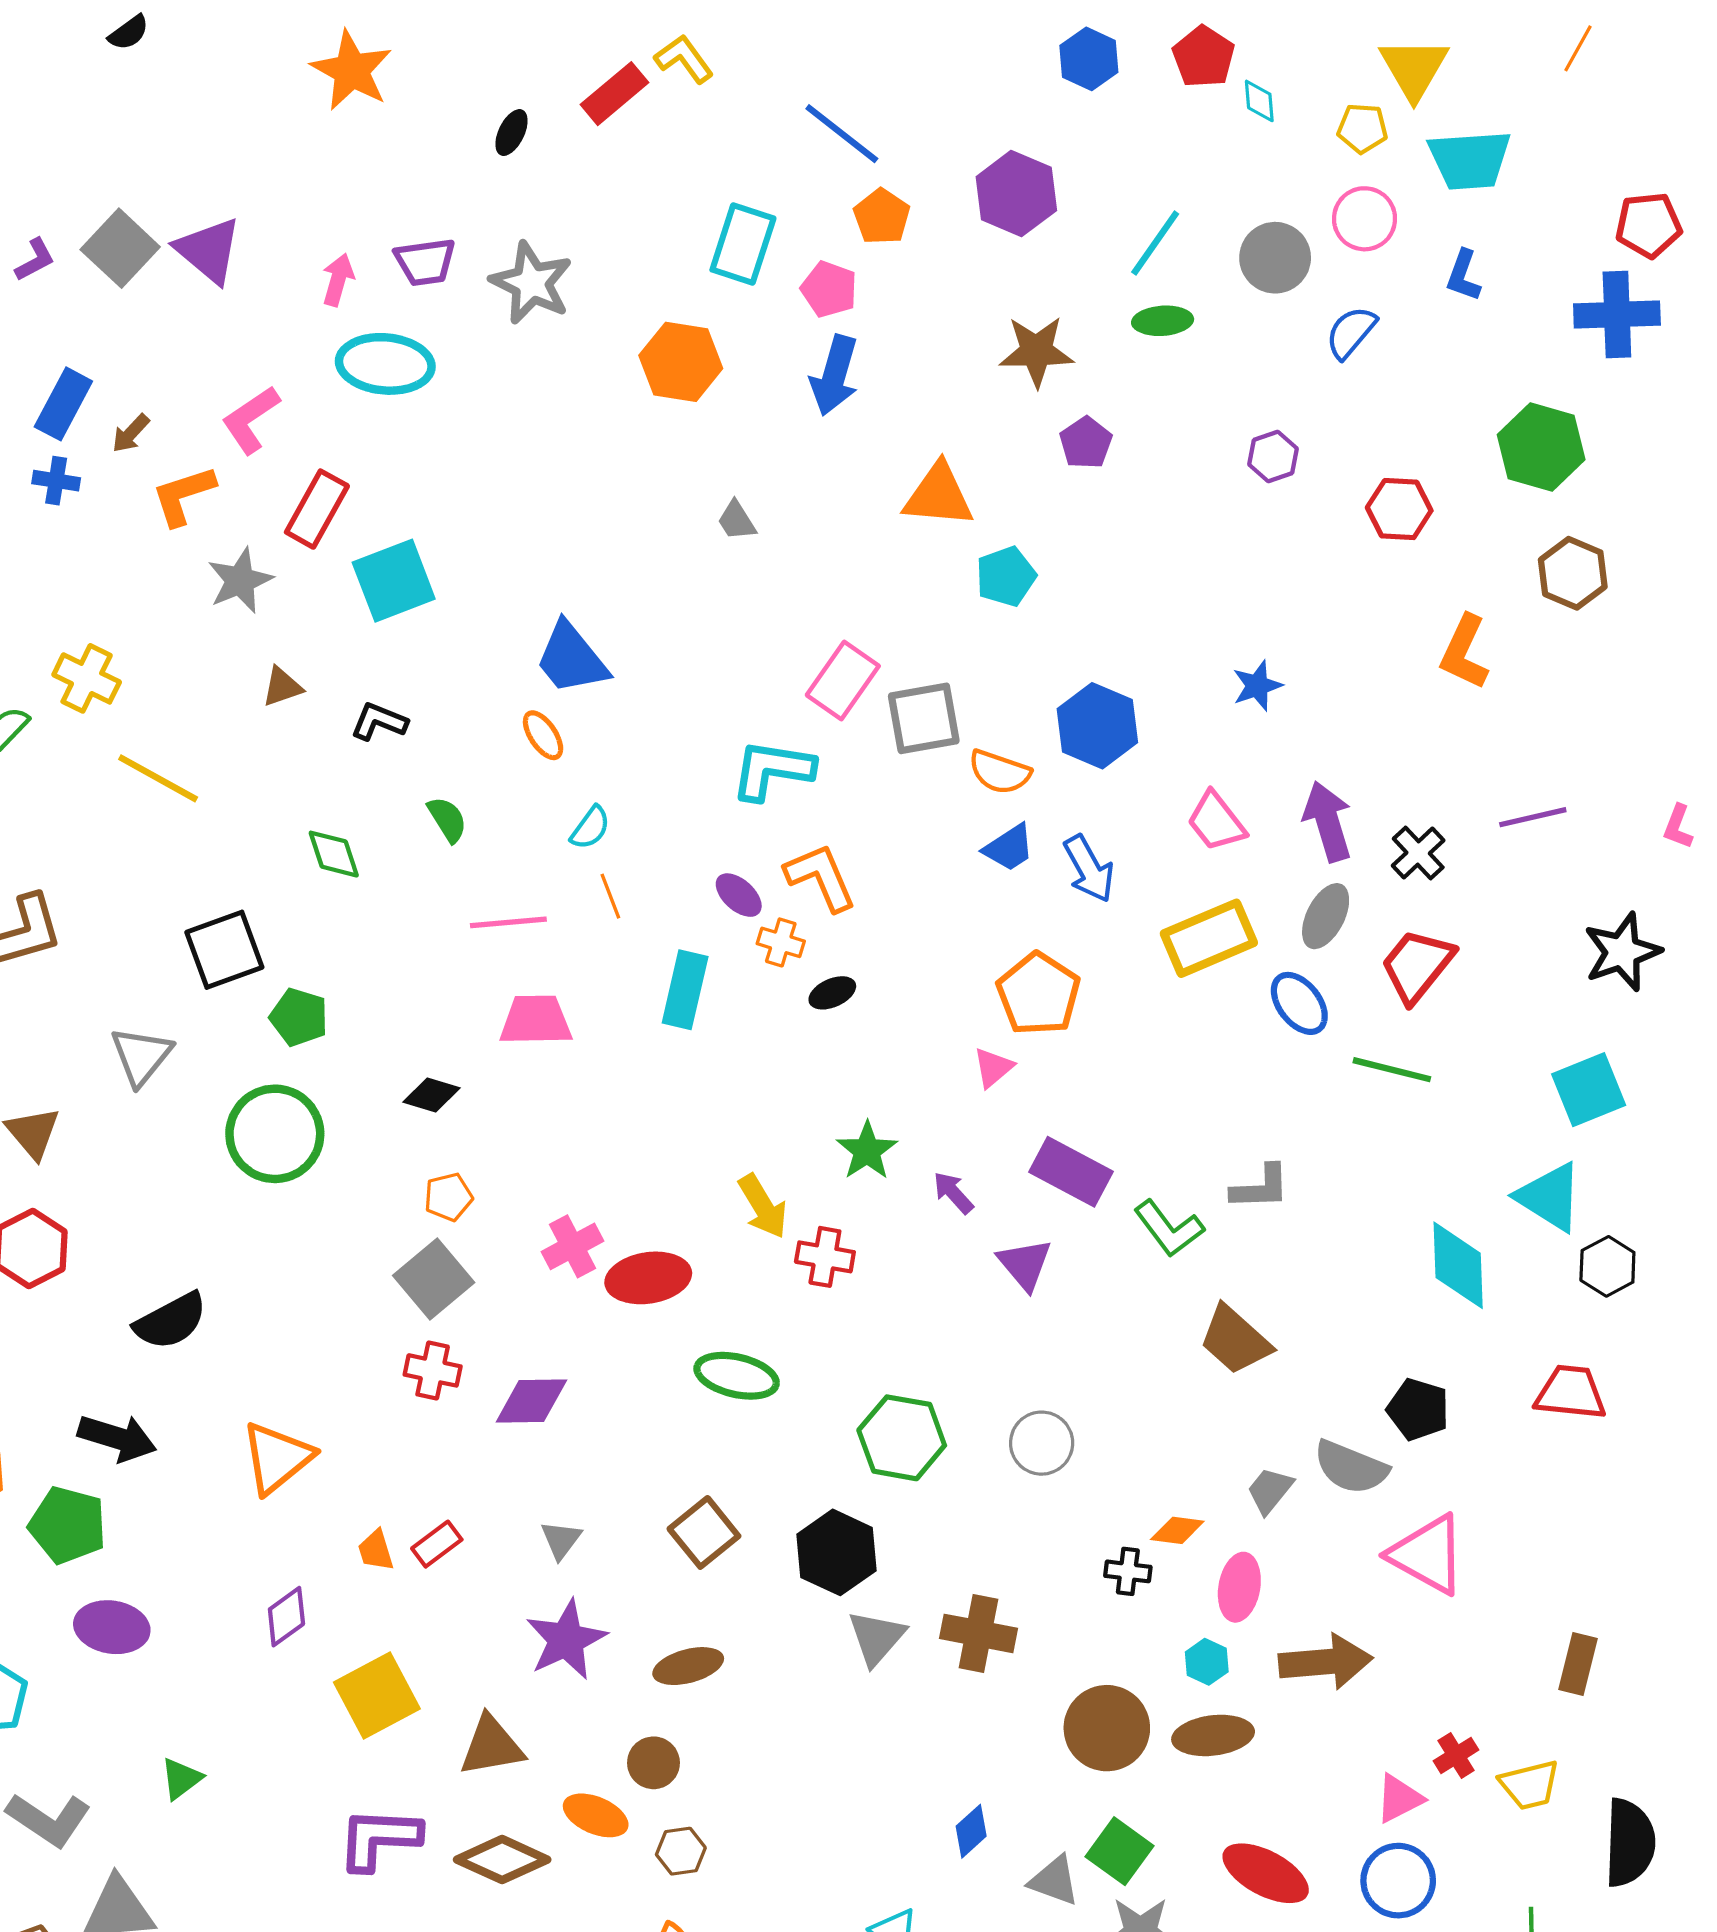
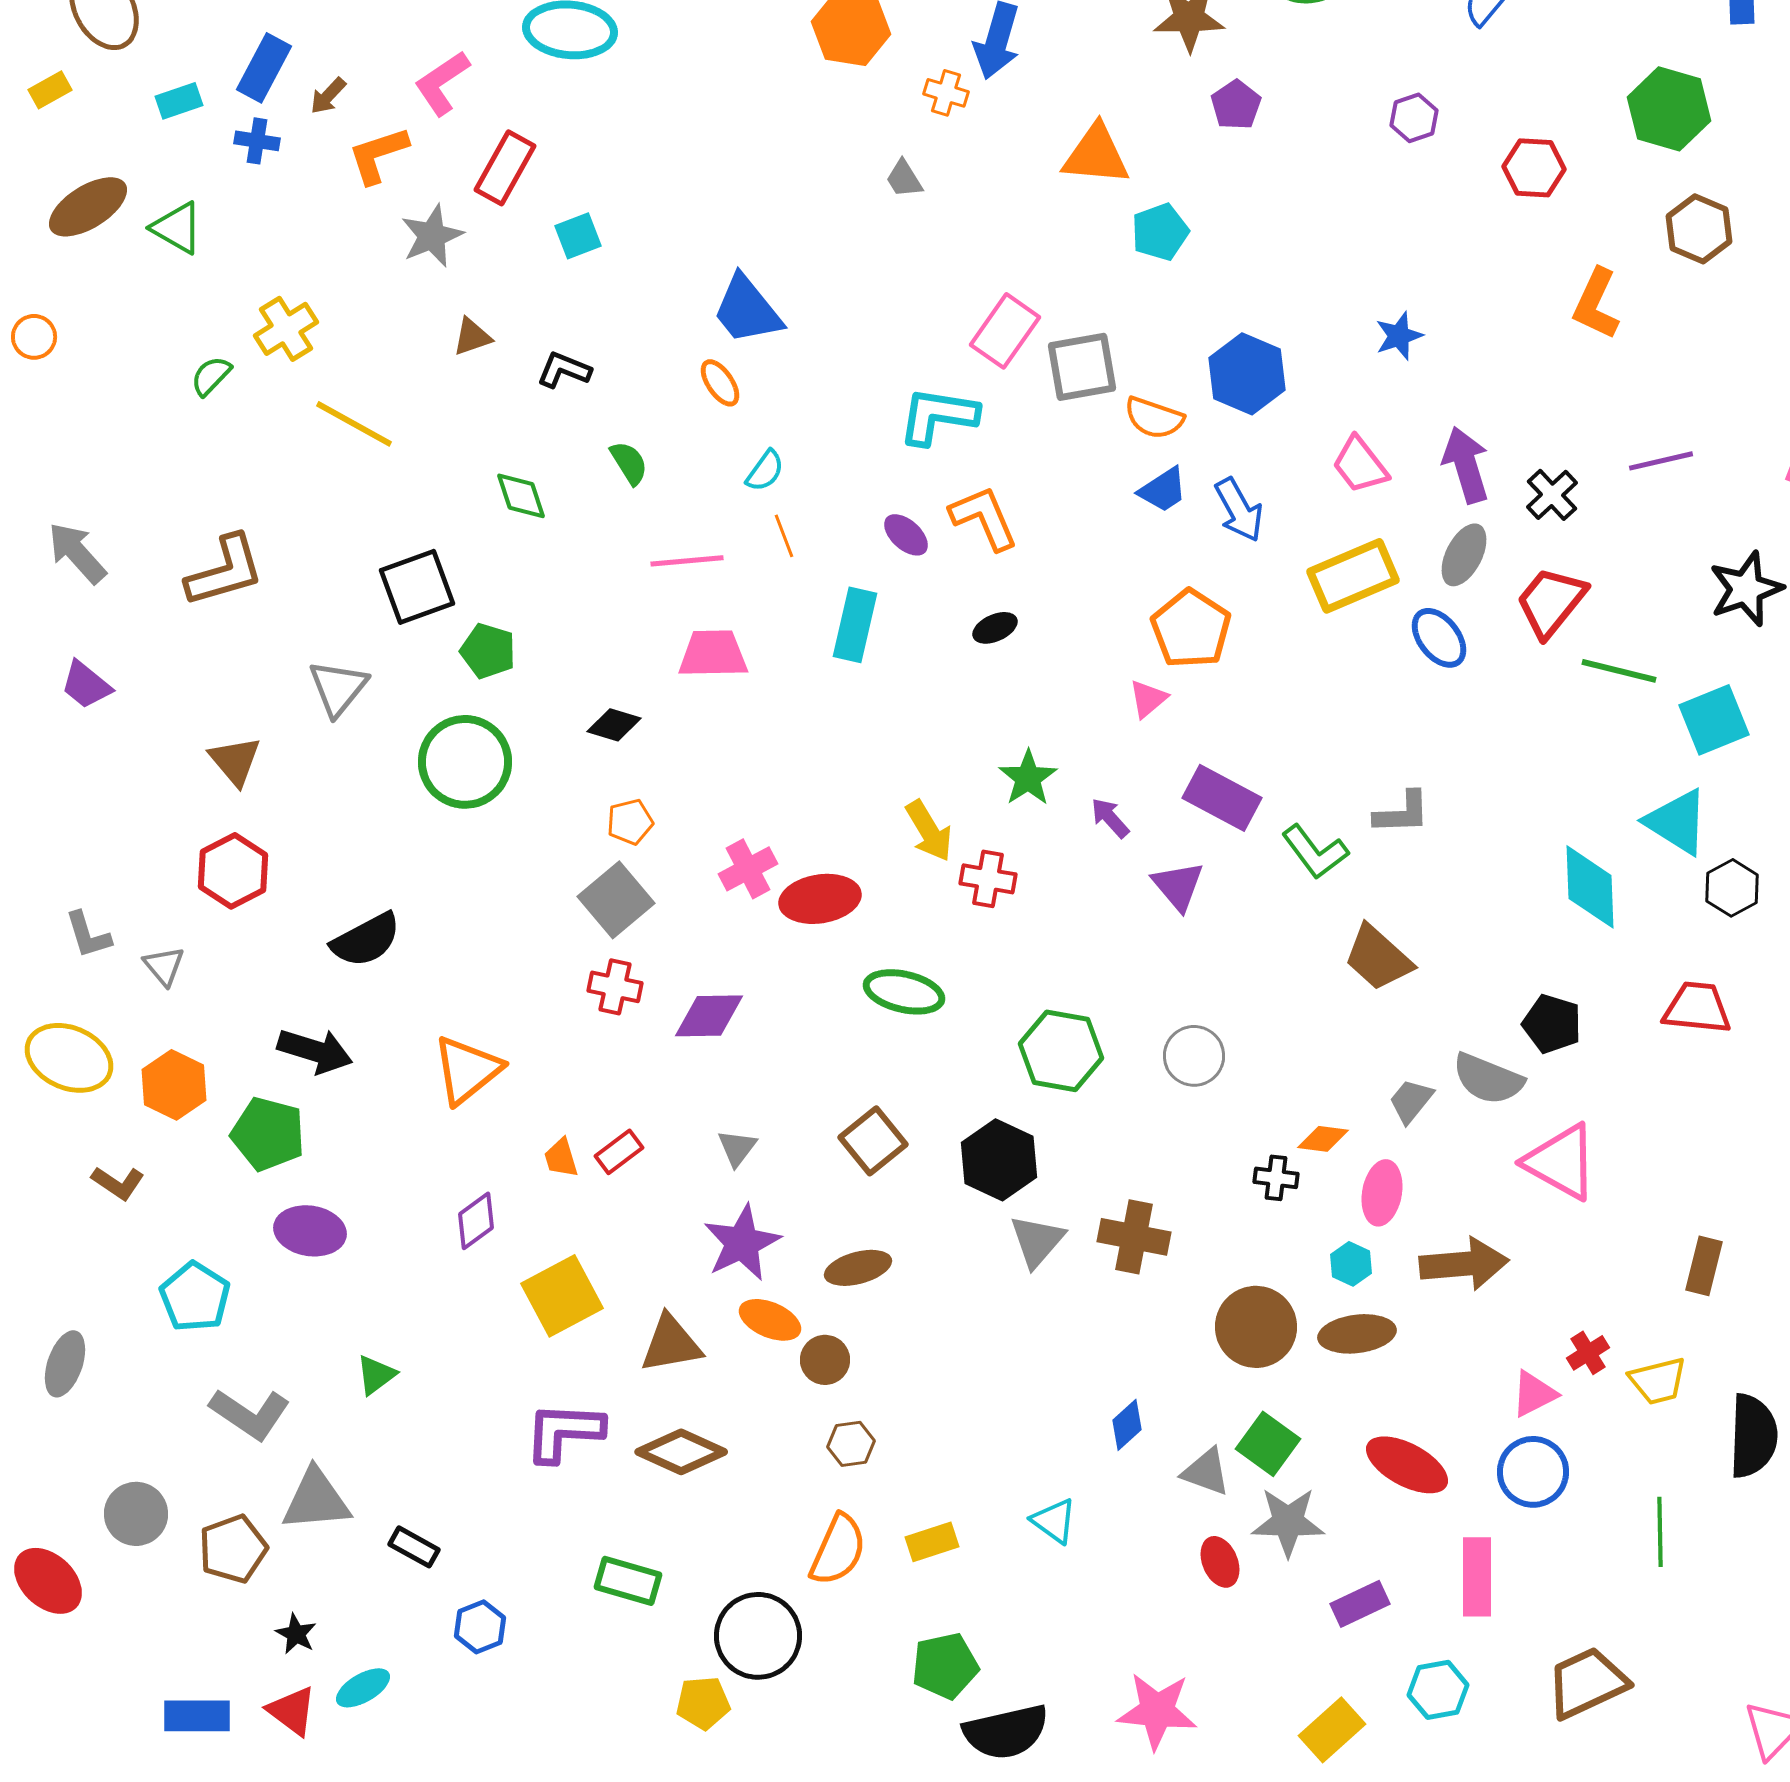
cyan square: (394, 581) -> (578, 236), size x0.6
yellow cross: (87, 678) -> (286, 329), turned 32
orange cross: (781, 942) -> (946, 93), moved
green line: (1392, 1070) -> (1619, 671), moved
orange ellipse: (596, 1815) -> (770, 1320), moved

